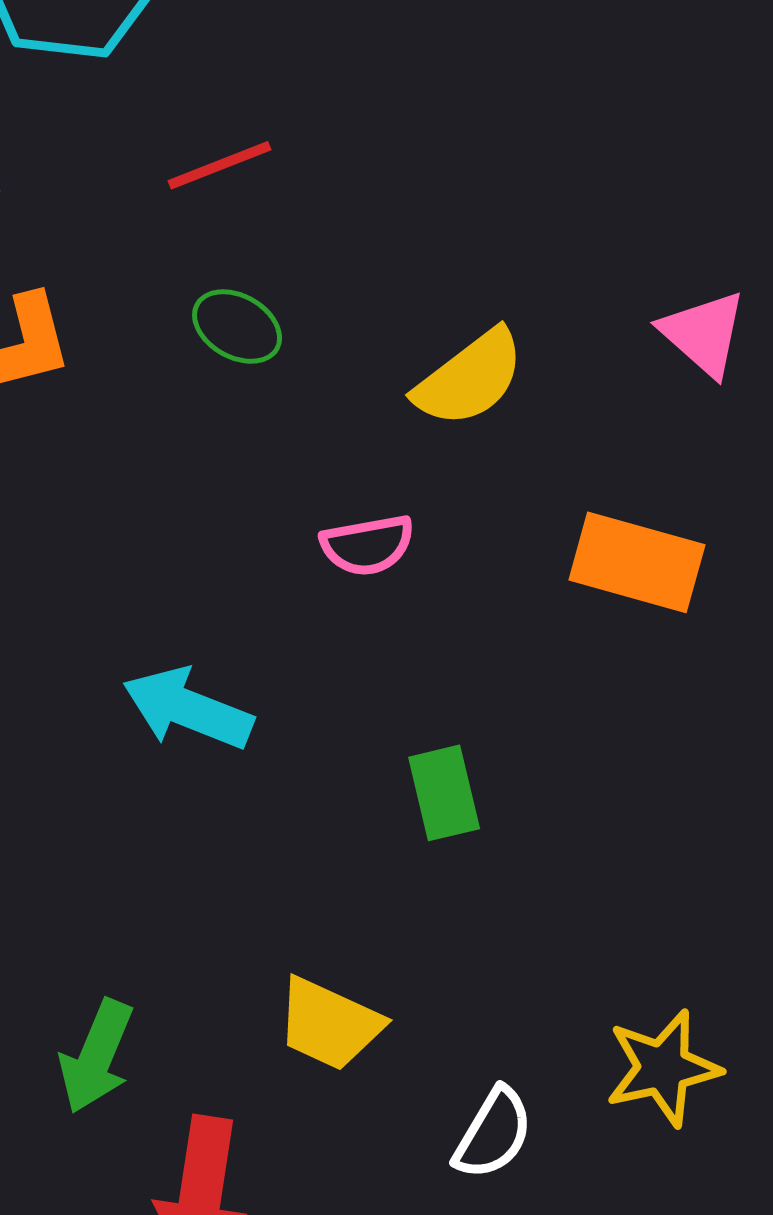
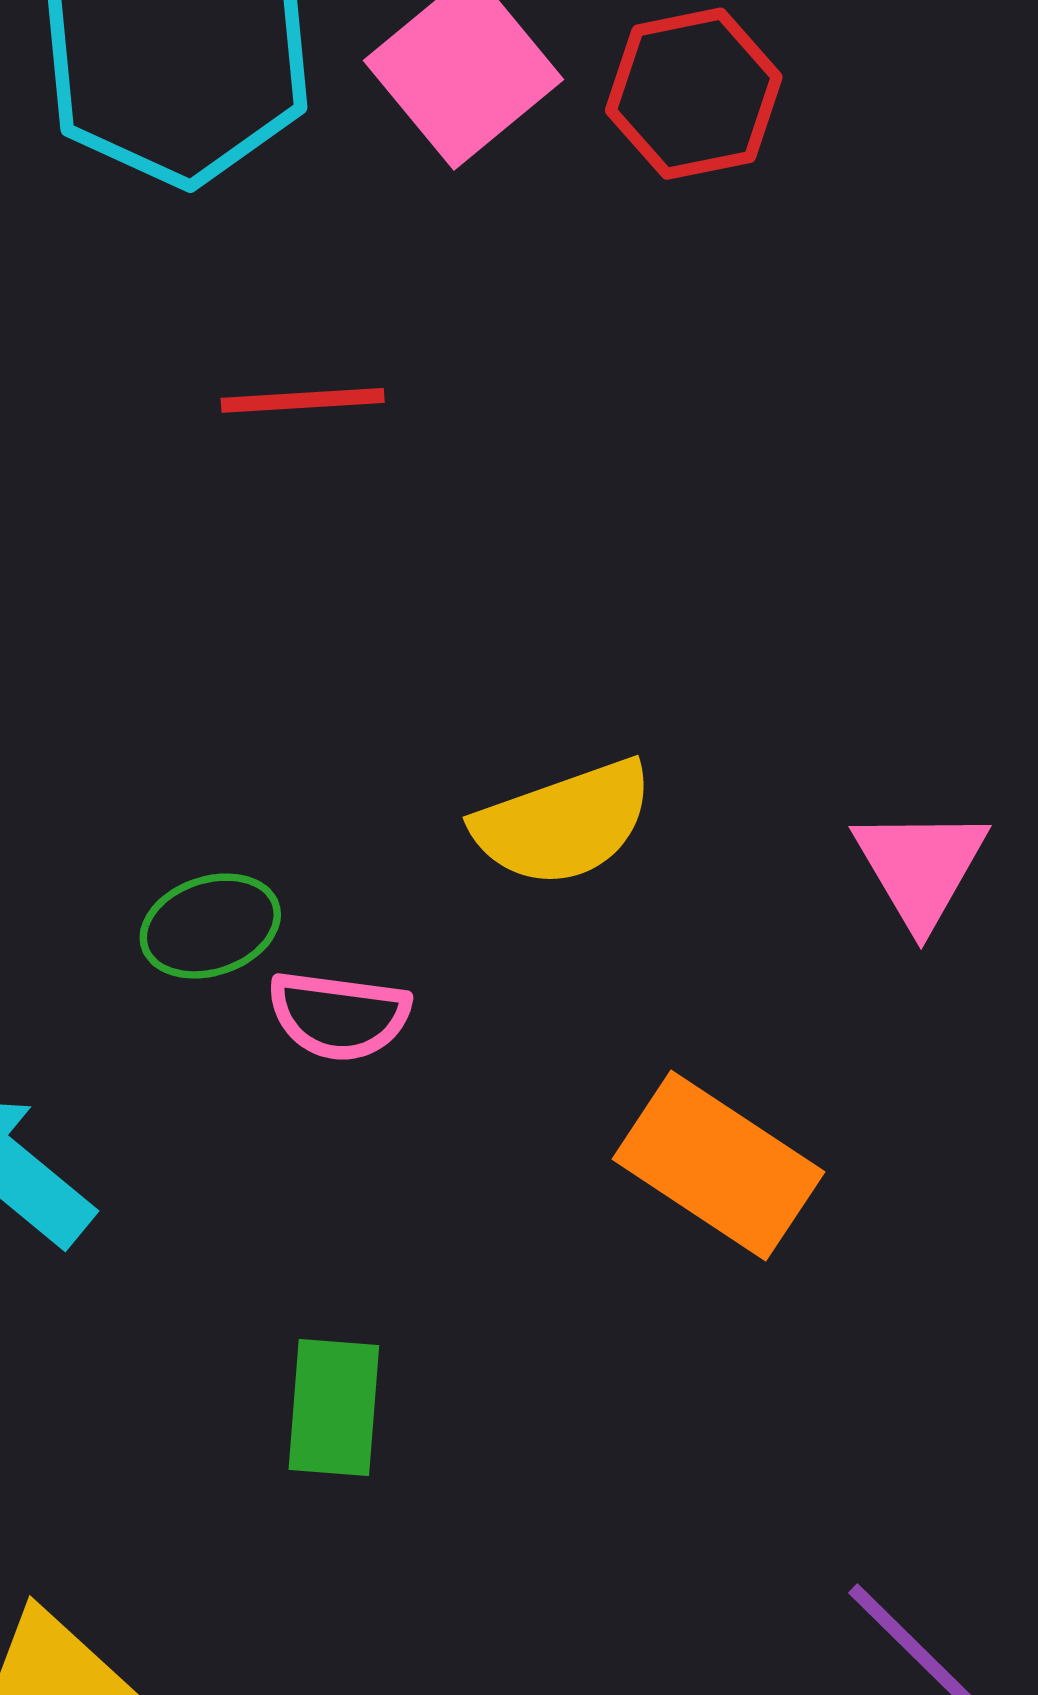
green ellipse: (237, 327) -> (210, 926), moved, turned -66

